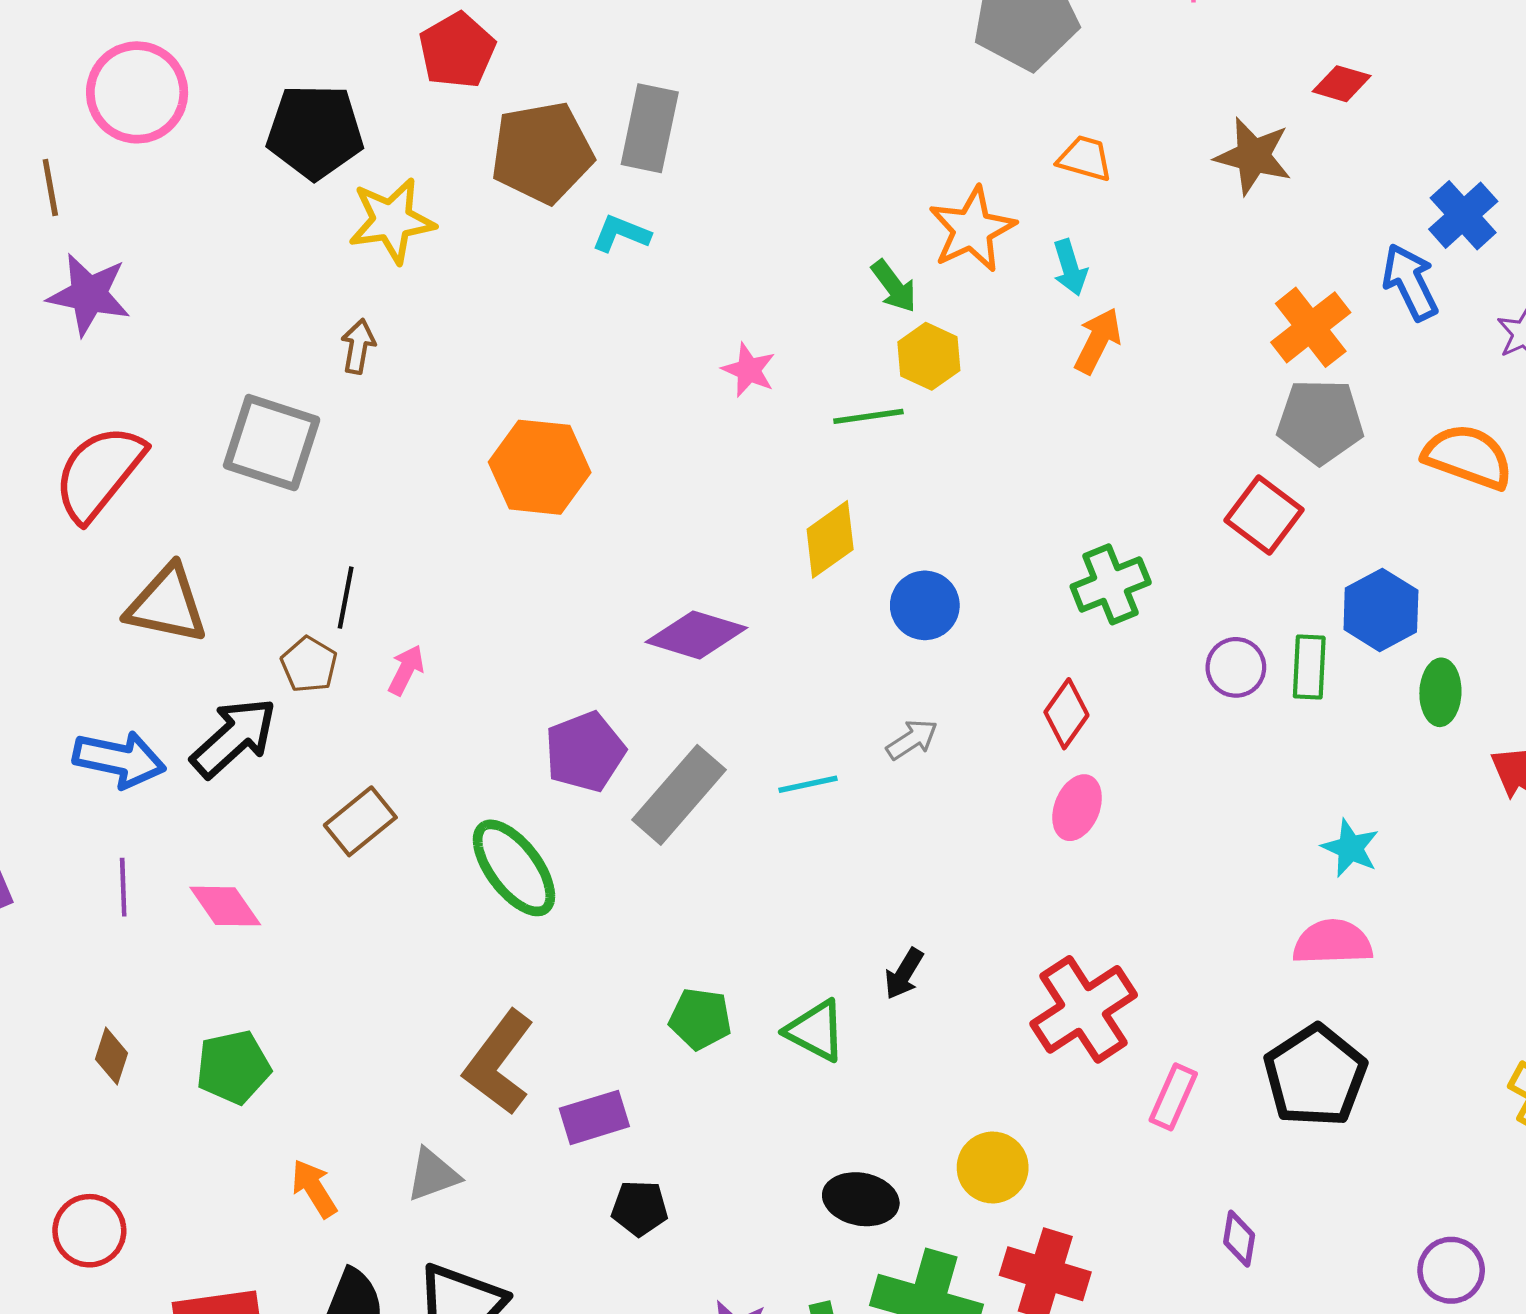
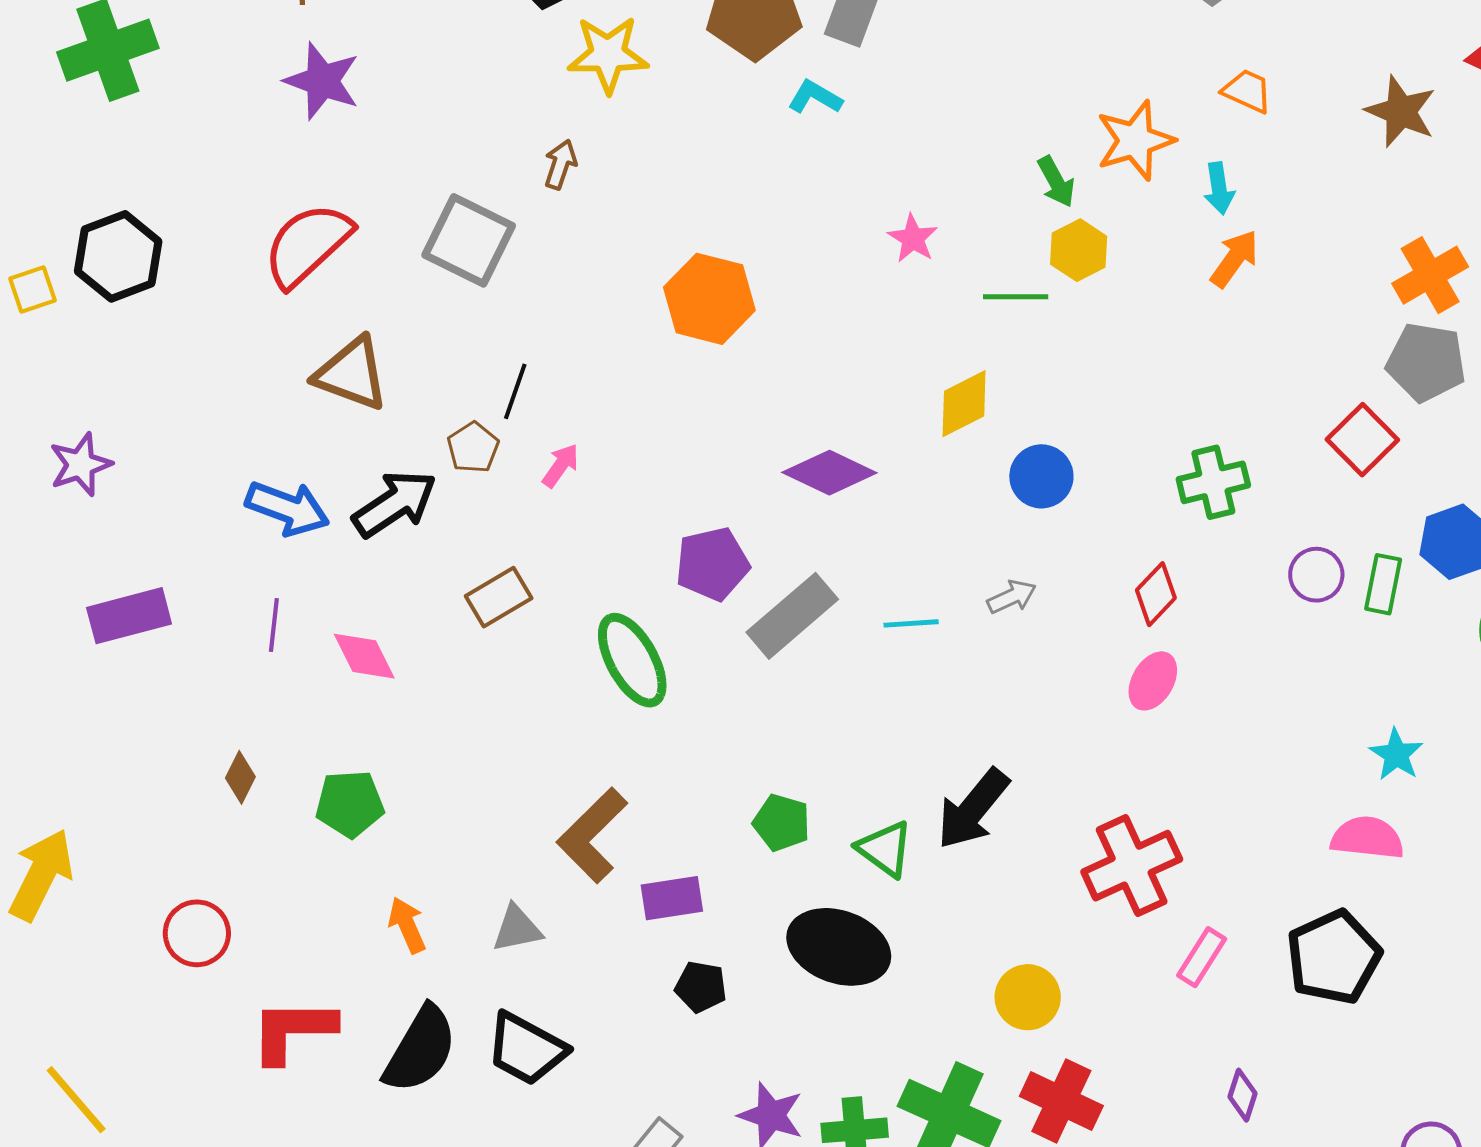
black arrow: (904, 974) -> (973, 809), size x1.8
black ellipse: (861, 1199) -> (839, 947), moved, size x1.5

